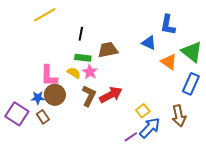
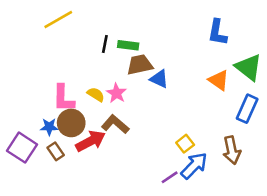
blue triangle: (149, 43) -> (159, 79), moved
green rectangle: (83, 58) -> (128, 45), moved
red arrow: (111, 95) -> (91, 141), moved
brown L-shape: (89, 96) -> (115, 124), turned -75

